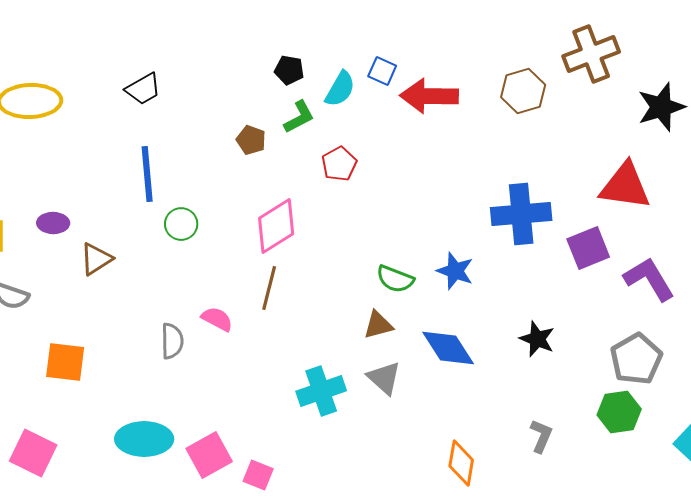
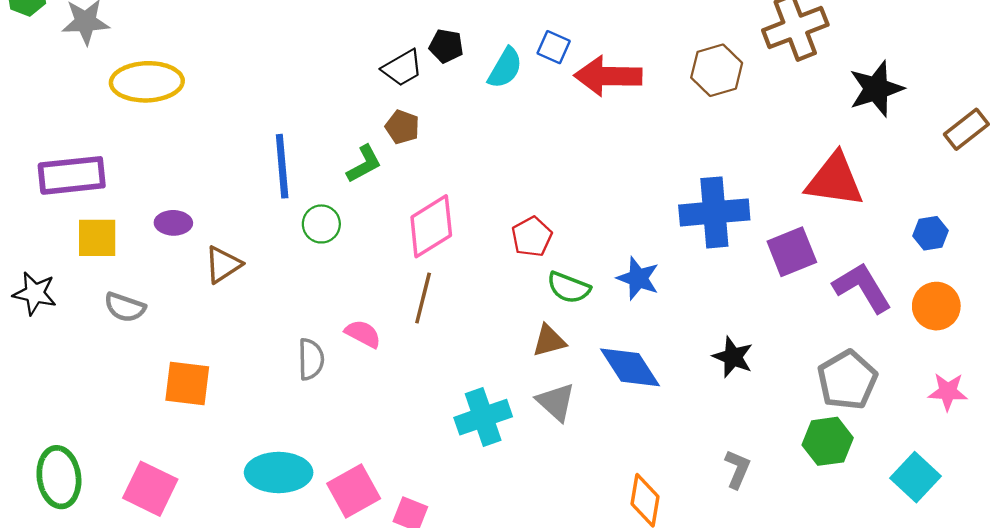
black trapezoid: (143, 89) -> (402, 68), moved
green L-shape: (299, 117) -> (364, 164), moved
red pentagon: (339, 164) -> (532, 237), moved

